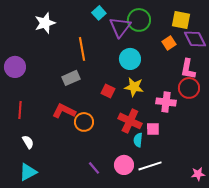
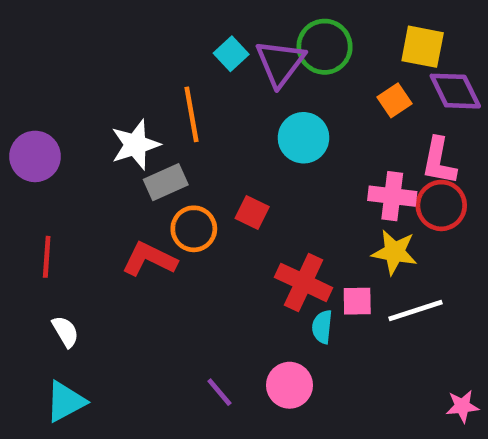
cyan square: (99, 13) -> (231, 54), moved
white star: (45, 23) -> (135, 145), moved
yellow star: (134, 87) -> (395, 252), moved
pink cross: (166, 102) -> (392, 196), moved
orange circle: (84, 122) -> (194, 229), moved
white line: (150, 166) -> (416, 311), moved

